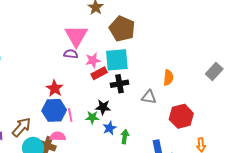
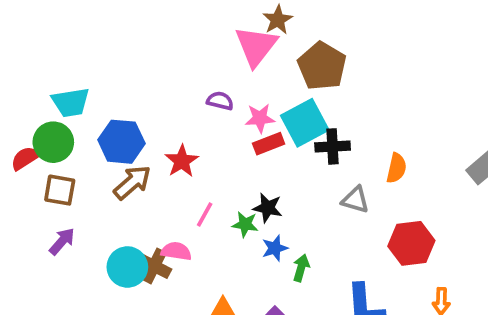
pink triangle: (76, 36) -> (256, 46), moved
cyan square: (117, 60) -> (305, 123), turned -30
black cross: (119, 84) -> (333, 146), moved
blue hexagon: (54, 110) -> (121, 142), moved
pink line: (70, 115) -> (205, 214), turned 32
brown arrow: (22, 127) -> (132, 182), moved

